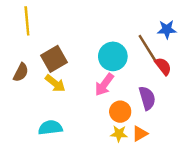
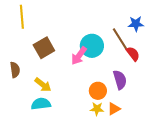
brown semicircle: (21, 72) -> (15, 70), moved, turned -35
yellow arrow: (55, 83) -> (43, 85), moved
pink arrow: (104, 85) -> (79, 56), moved

